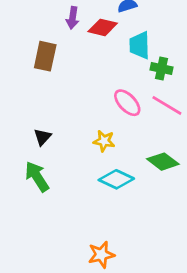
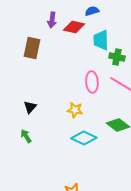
pink ellipse: (127, 103) -> (92, 82), turned 40
green arrow: (37, 177) -> (26, 136), size x0.6

